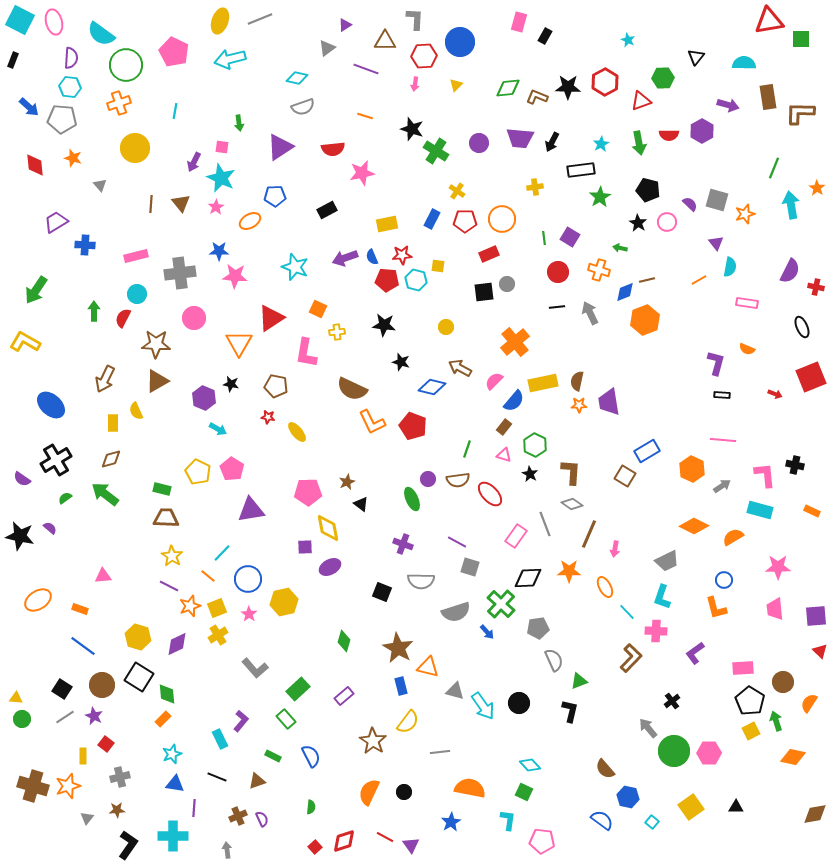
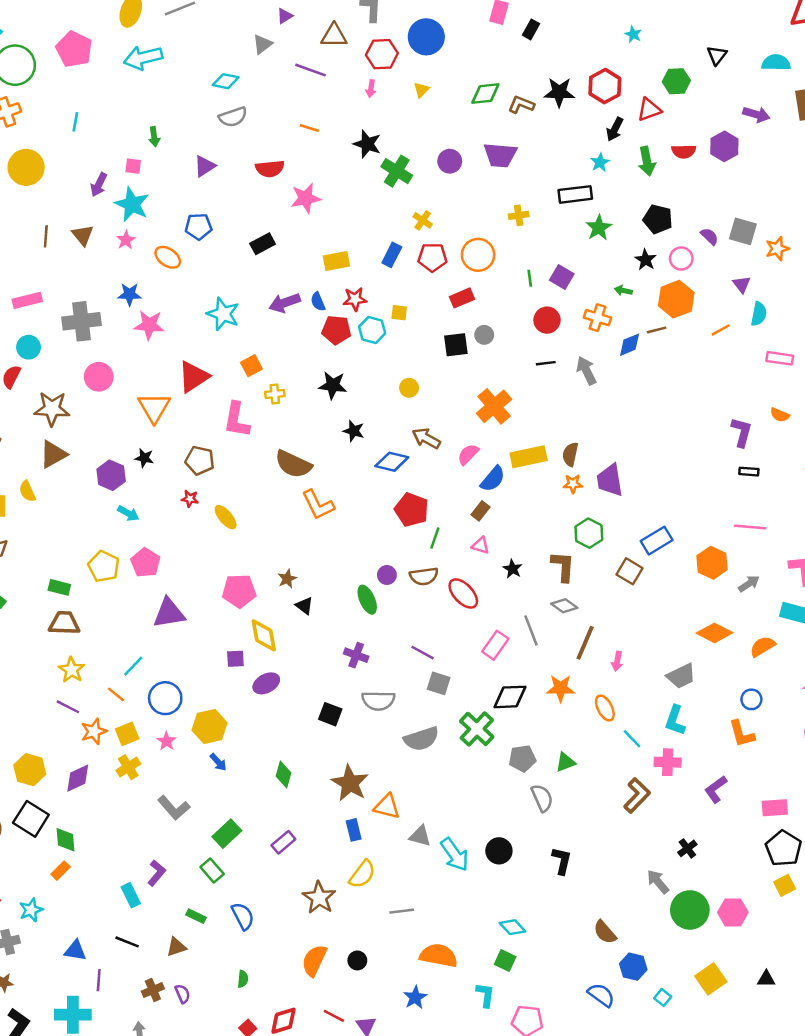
black arrow: (552, 142) -> (615, 129), moved
purple triangle: (280, 147) -> (205, 166), size x0.7
orange ellipse: (250, 221) -> (168, 257), turned 65
orange square: (318, 309) -> (251, 366), turned 36
orange hexagon: (645, 320) -> (676, 299), moved
red pentagon: (413, 426) -> (412, 510), moved
green hexagon: (535, 445) -> (589, 533), moved
blue arrow: (487, 632) -> (218, 762), moved
green triangle: (579, 681) -> (565, 762), moved
cyan star: (172, 754) -> (31, 910), moved

